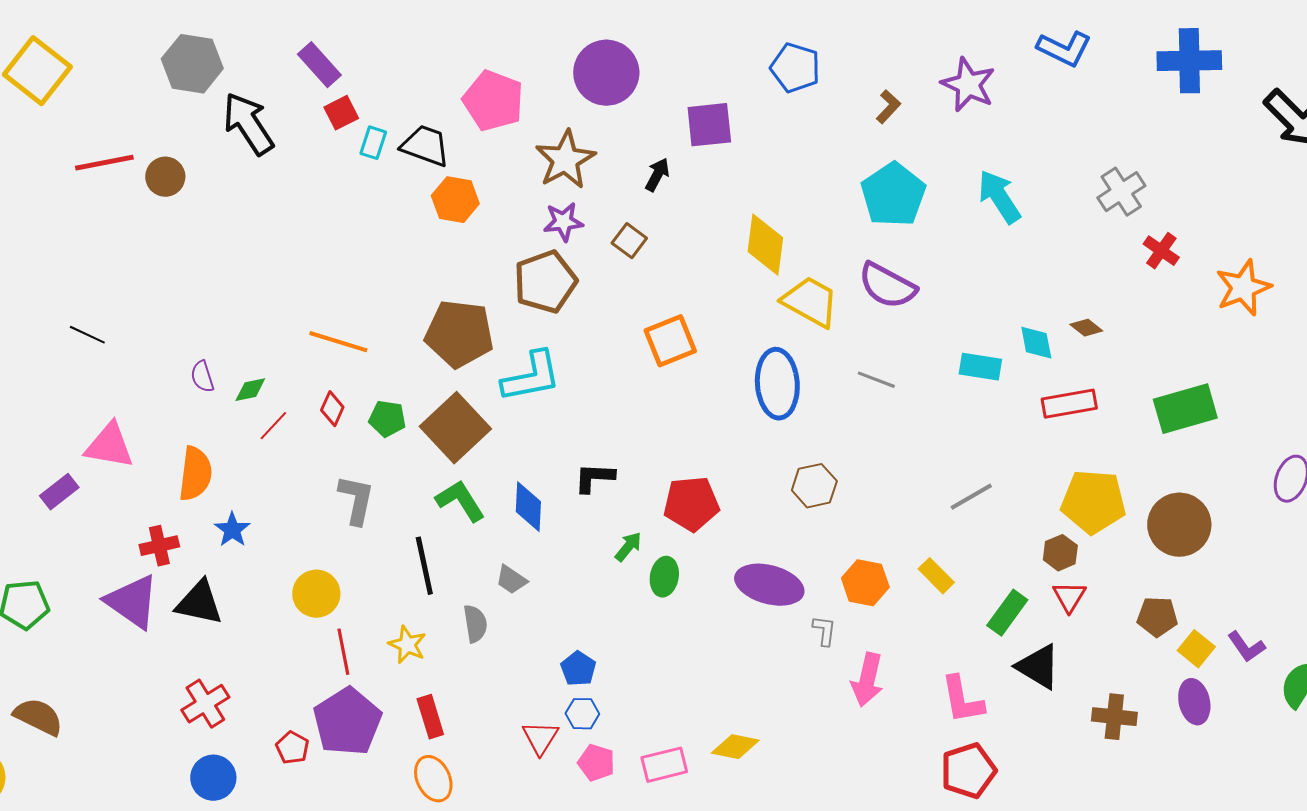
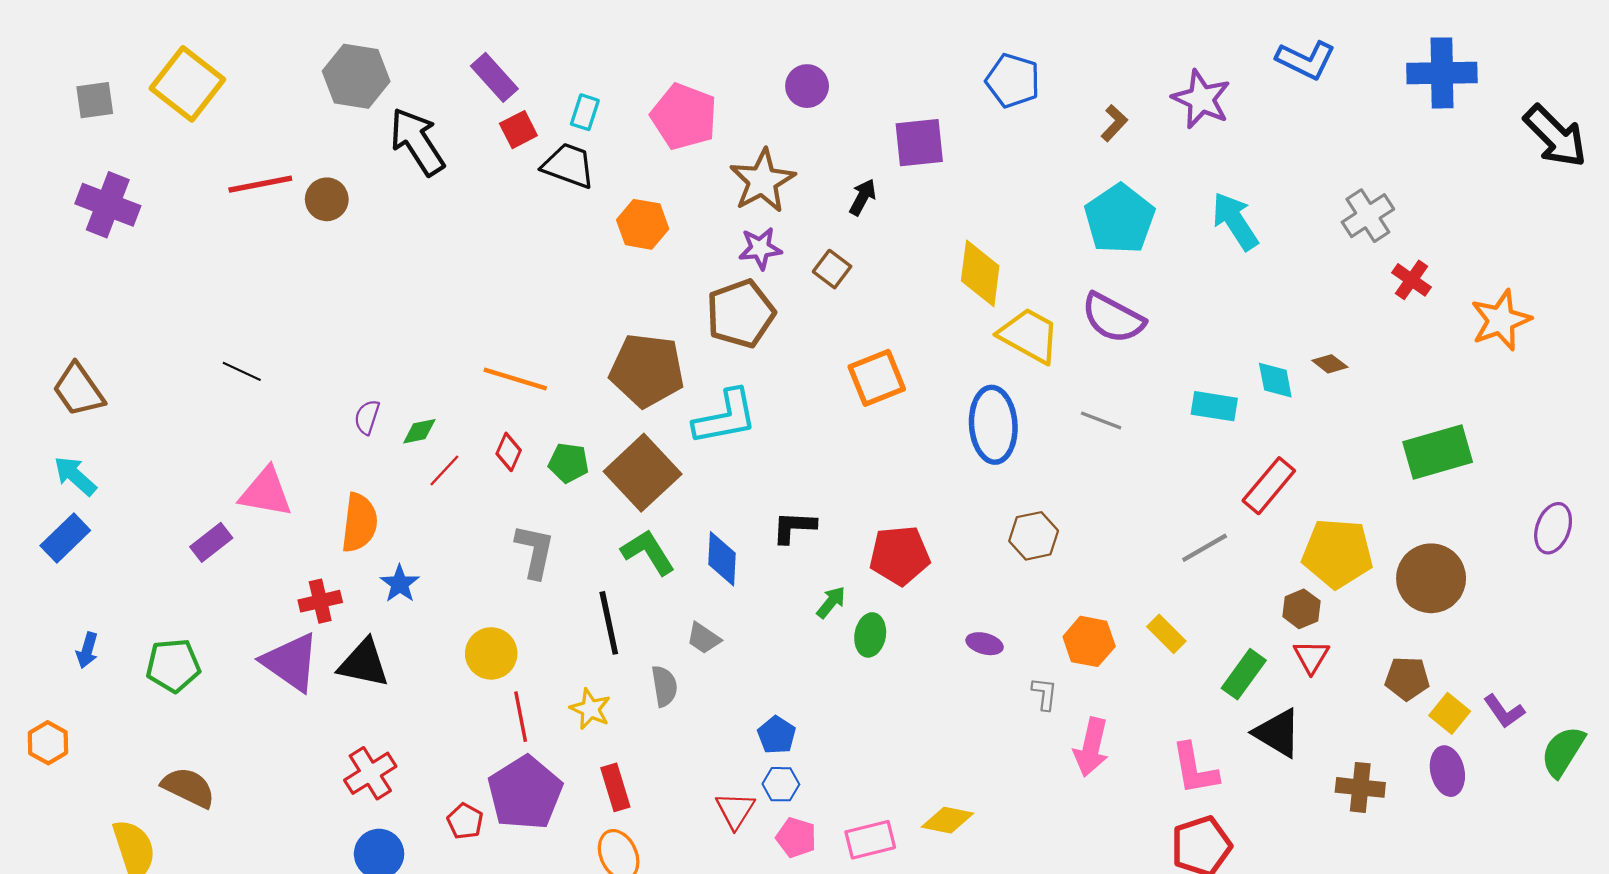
purple circle: (606, 73) -> (807, 86), size x0.6
cyan rectangle: (373, 143) -> (585, 112), moved
black trapezoid: (425, 146) -> (569, 166), moved
purple semicircle: (202, 377) -> (367, 417), turned 36
red rectangle: (1069, 404) -> (1269, 486), moved, turned -40
purple ellipse: (769, 585) -> (985, 644), size x0.5

